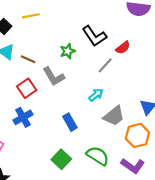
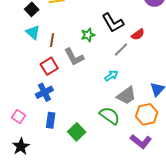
brown line: (28, 59) -> (52, 40), turned 72
blue rectangle: (70, 122) -> (51, 120), moved, turned 35
green semicircle: (98, 156) -> (110, 116), moved

